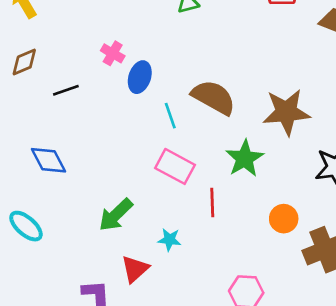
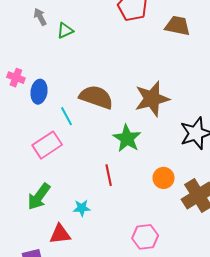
pink rectangle: (175, 166) -> (47, 145), moved, turned -52
red triangle: (135, 269) -> (60, 234), turned 45

